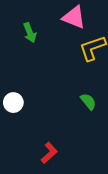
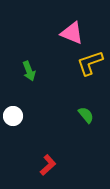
green arrow: (30, 33) -> (29, 71), moved

